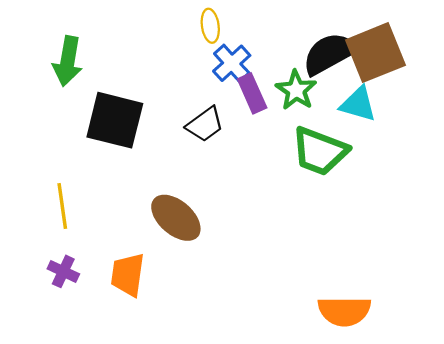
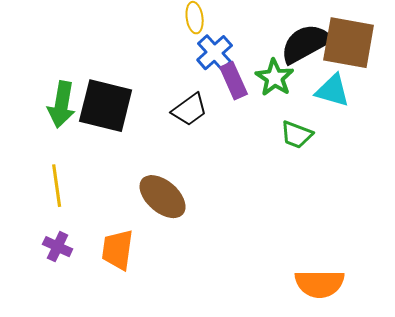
brown square: (375, 53) -> (349, 43), turned 32
green arrow: (68, 61) -> (62, 105), moved
green trapezoid: (320, 151) -> (297, 135), size x0.6

